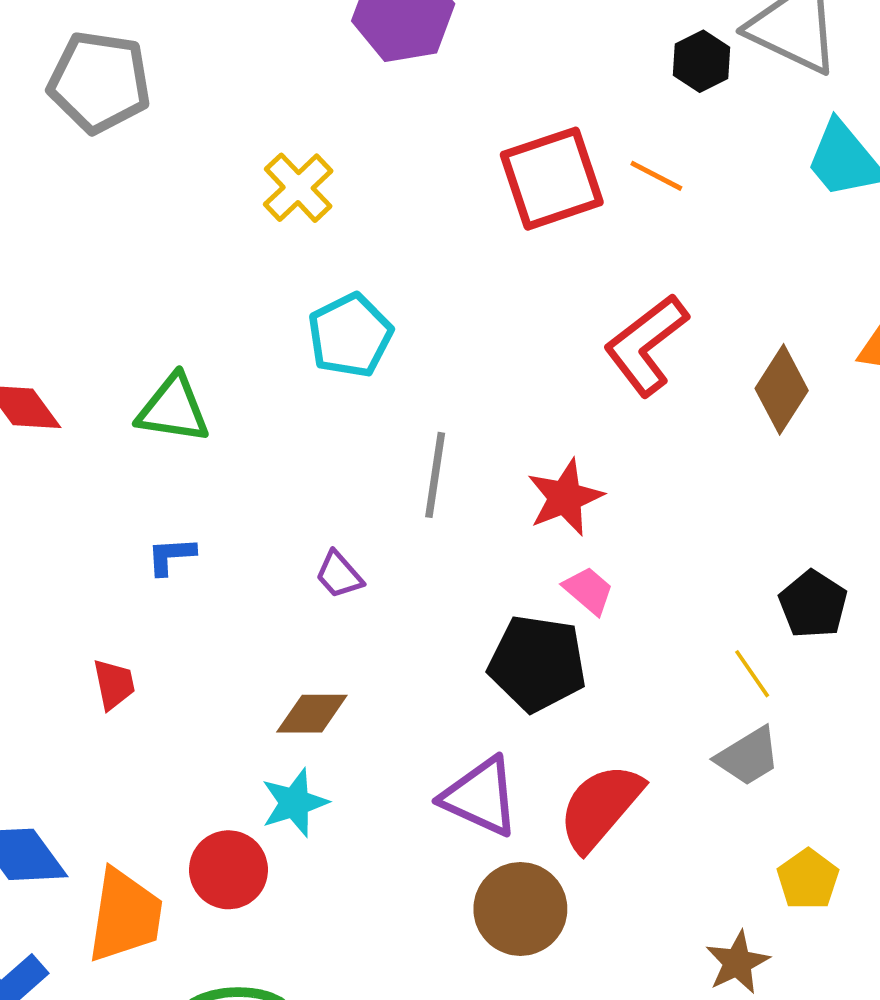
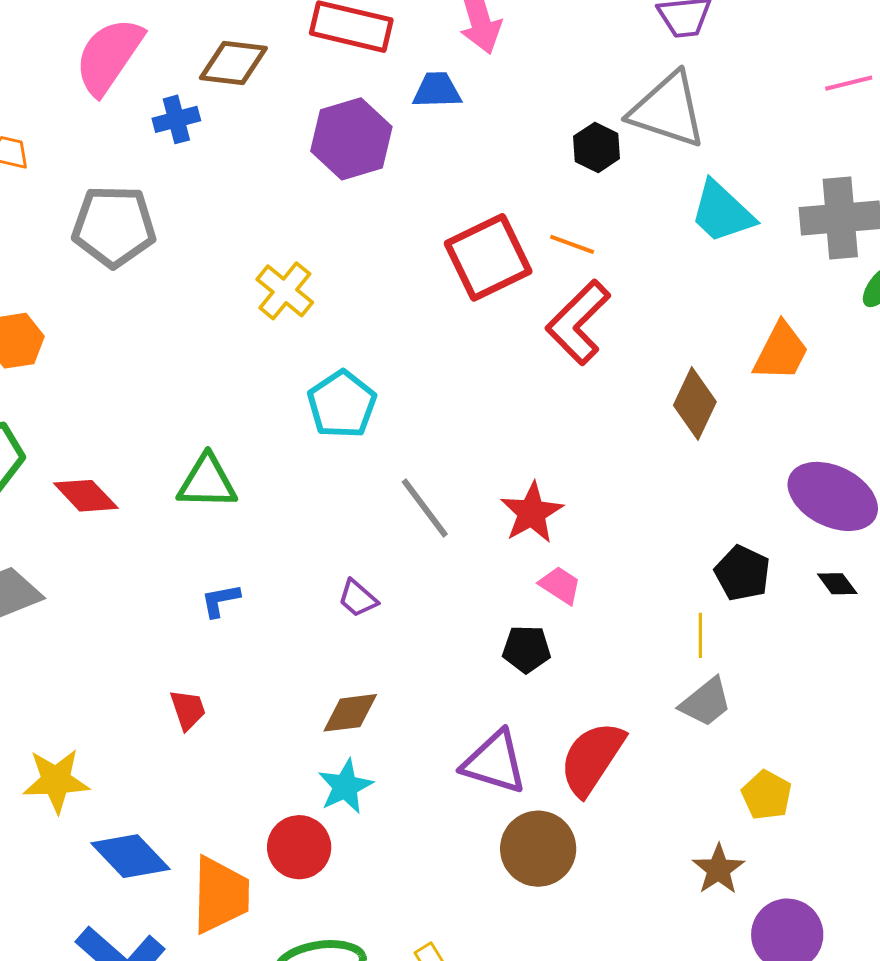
red L-shape: (646, 345) -> (578, 322), moved
gray line: (435, 475) -> (425, 508), turned -38
black pentagon: (537, 663) -> (526, 649), size x0.6
yellow line: (752, 674) -> (700, 635), turned 42

